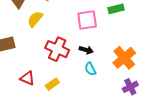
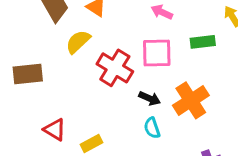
red cross: (57, 49) -> (115, 68), moved
orange cross: (124, 58) -> (191, 100), moved

